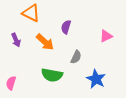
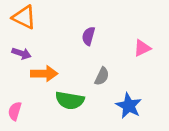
orange triangle: (31, 13) -> (24, 17), moved
purple arrow: (16, 40) -> (21, 53), turned -48
orange arrow: (45, 42) -> (44, 74), moved, turned -42

